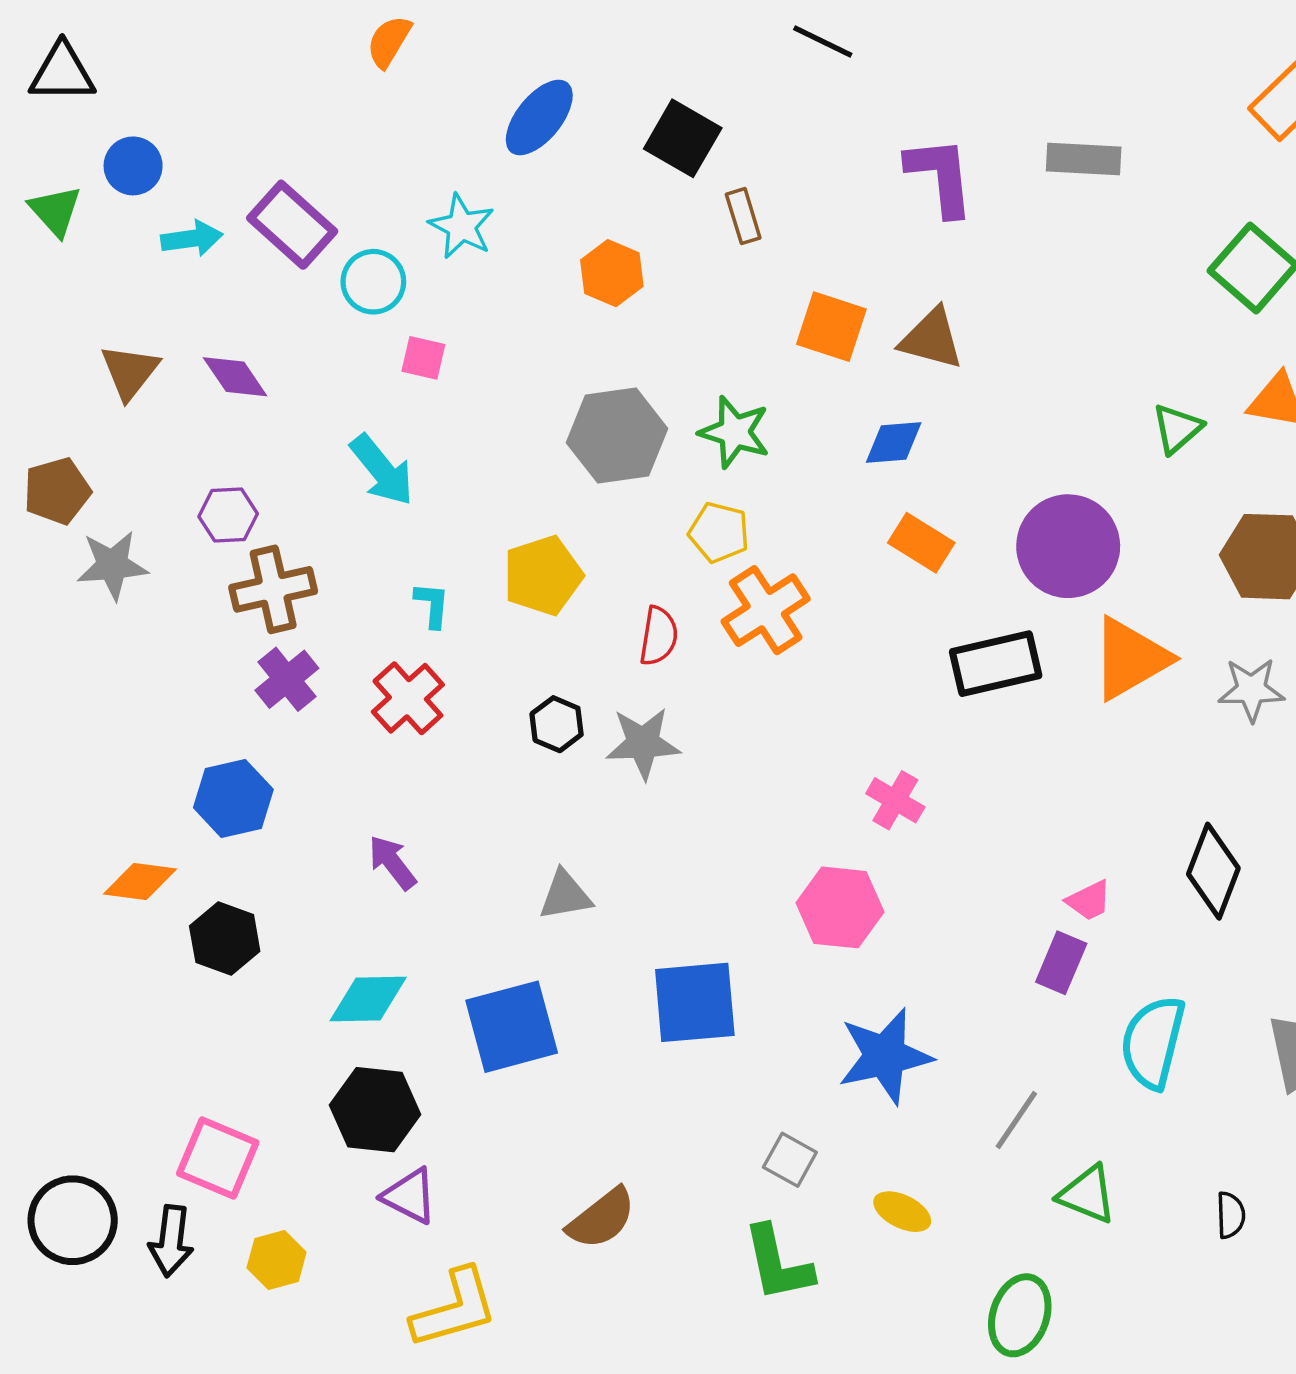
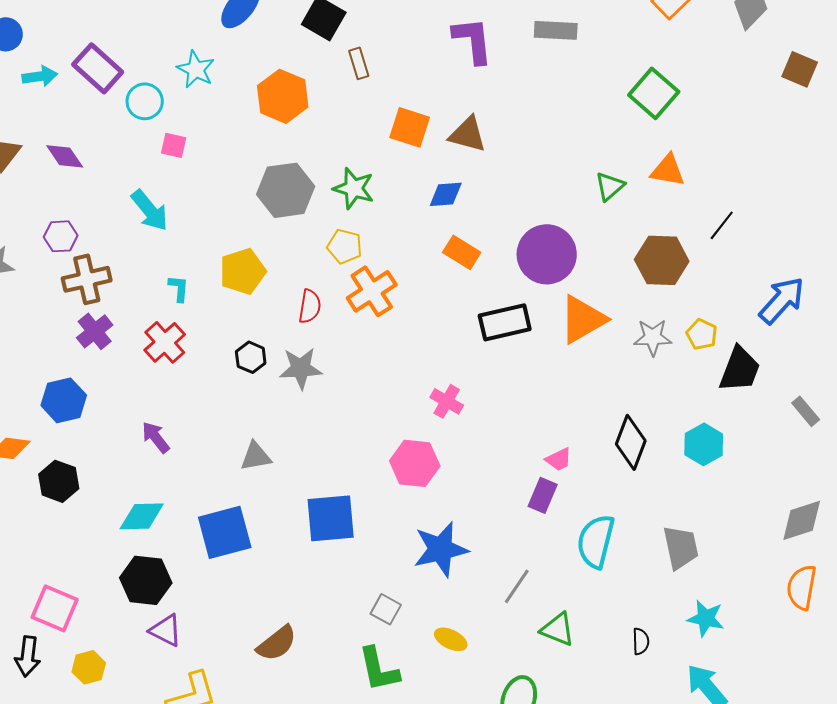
orange hexagon: (612, 273) -> (283, 96), size x1.4

